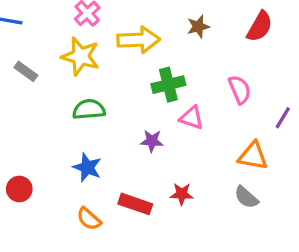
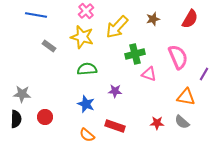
yellow arrow: (139, 40) -> (117, 27), turned 135
pink semicircle: (240, 90) -> (178, 57), size x1.4
purple star: (152, 141) -> (115, 91), moved
red star: (182, 194) -> (157, 123), moved

